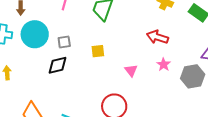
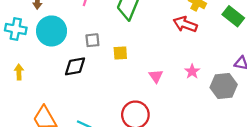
red arrow: (157, 37) -> (185, 24), moved
gray square: (64, 42) -> (92, 40), moved

